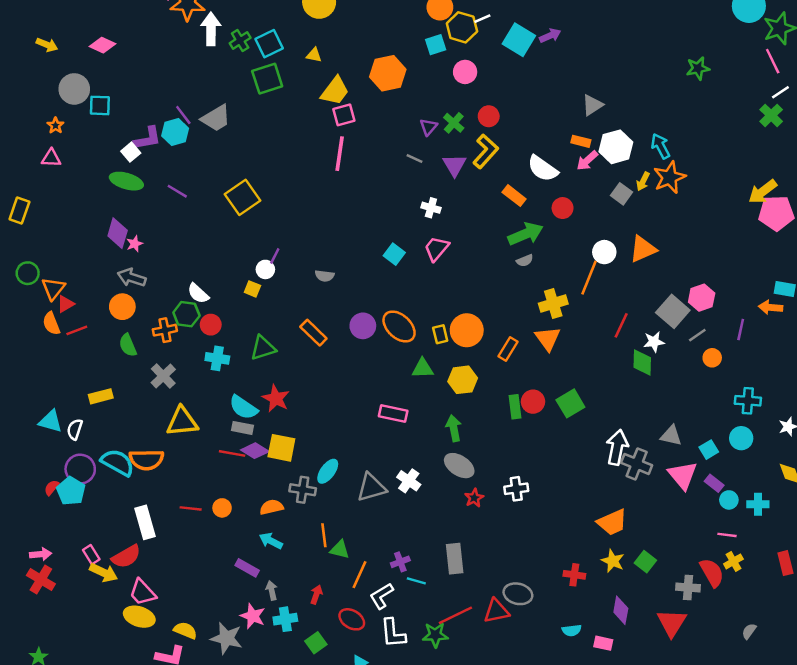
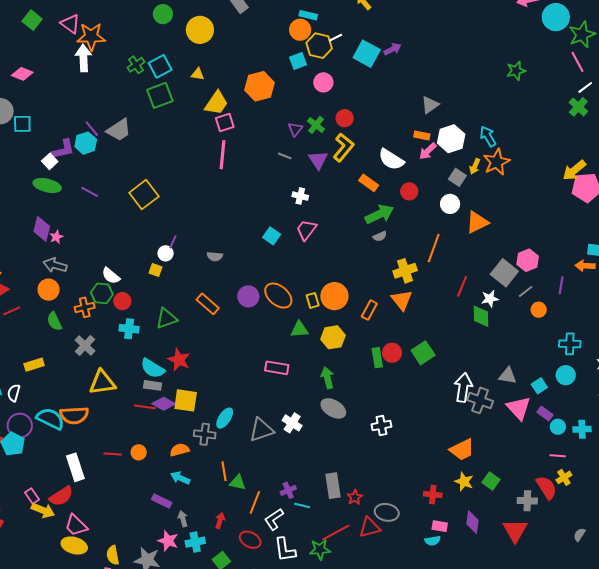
white arrow: (211, 29) -> (83, 58), moved
white circle: (604, 252) -> (450, 204), moved
red star: (474, 498) -> (355, 497), moved
yellow semicircle: (185, 630) -> (113, 555), turned -120
pink rectangle: (603, 643) -> (440, 526), moved

